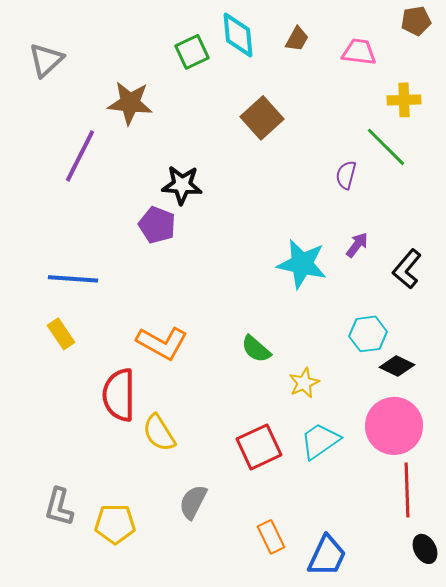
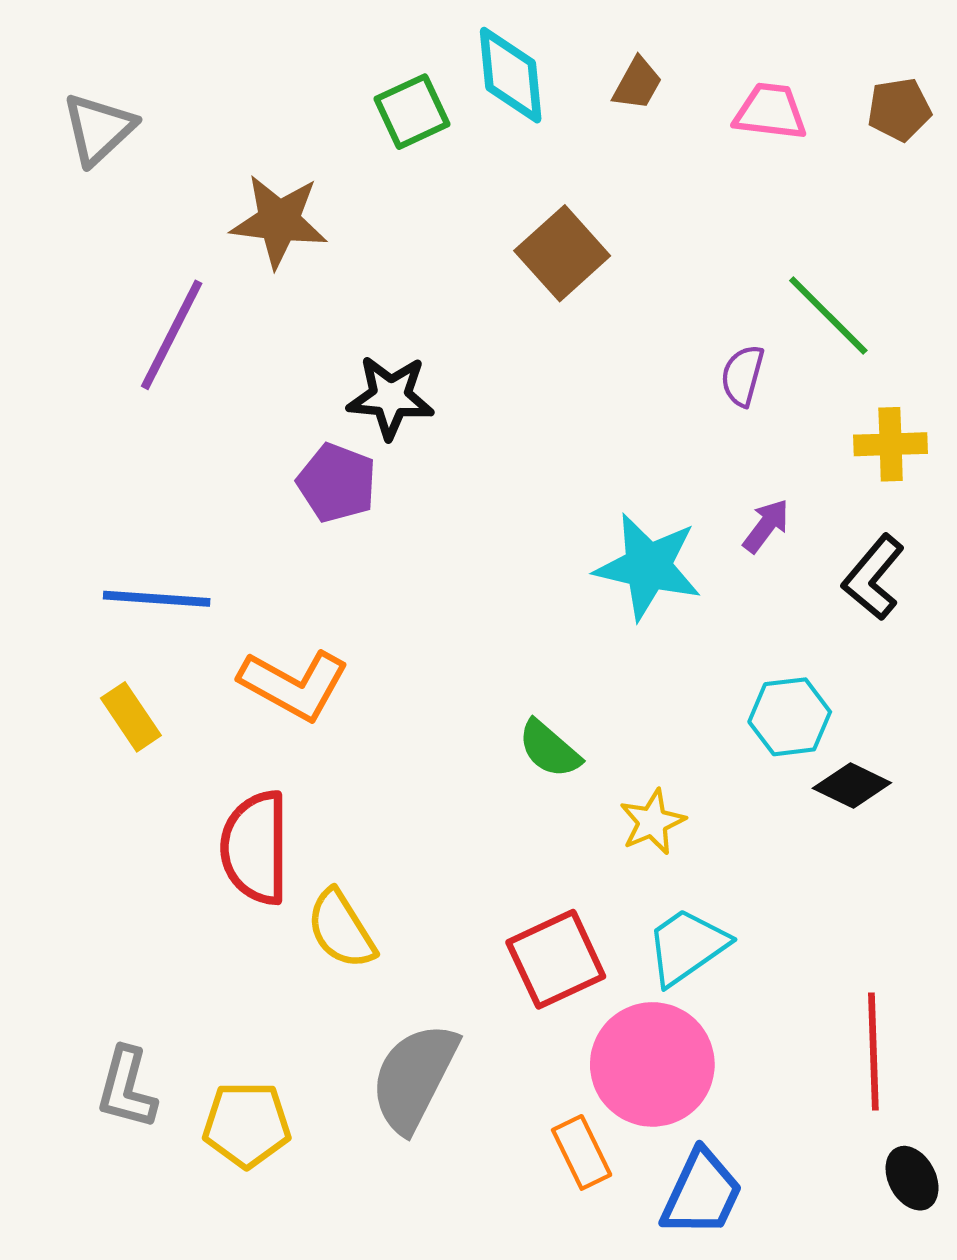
brown pentagon: (416, 21) -> (899, 109), moved
yellow cross: (404, 100) -> (891, 444), moved
orange L-shape: (162, 343) -> (294, 685), moved
pink circle: (394, 426) -> (652, 1064), moved
gray semicircle: (193, 502) -> (414, 1077), size x1.5

